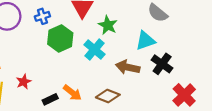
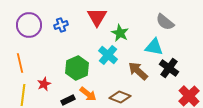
green hexagon: (60, 38) -> (77, 68), moved
cyan triangle: (145, 41) -> (154, 47), turned 30
brown arrow: (128, 67) -> (138, 71), turned 30

